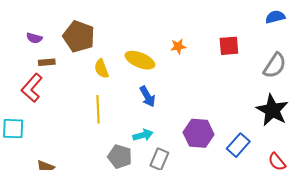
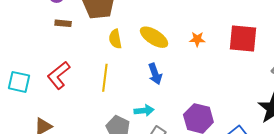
orange star: (178, 46) -> (197, 39), moved
red square: (229, 46) -> (243, 39), size x1.4
red L-shape: (32, 88) -> (59, 75), moved

